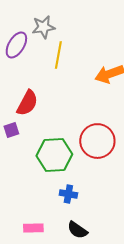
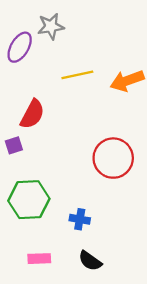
yellow line: (58, 55) -> (77, 75), moved, turned 68
green hexagon: (54, 155) -> (29, 200), moved

